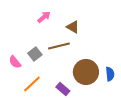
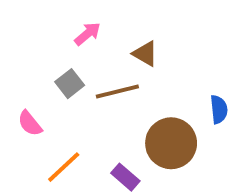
gray square: (35, 54) -> (70, 84), moved
blue semicircle: (110, 74) -> (219, 109), moved

